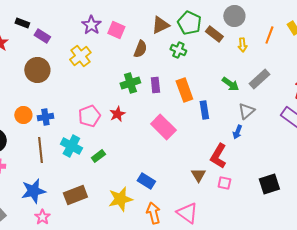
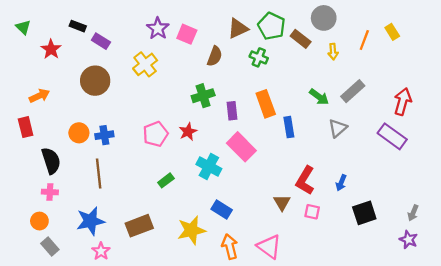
purple rectangle: (155, 85) -> (232, 111), moved
blue arrow: (237, 132) -> (341, 183), moved
cyan cross: (71, 146) -> (209, 166), moved

